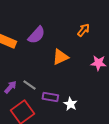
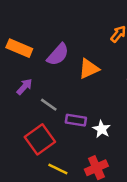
purple semicircle: (36, 35) -> (58, 55), moved
purple arrow: (10, 87) -> (24, 87), moved

